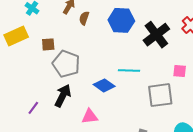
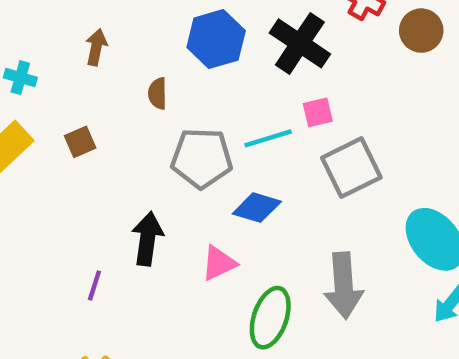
brown semicircle: (84, 18) -> (158, 93), moved
gray pentagon: (66, 64) -> (202, 158), moved
pink square: (180, 71) -> (318, 112), moved
blue diamond: (104, 85) -> (257, 208), moved

